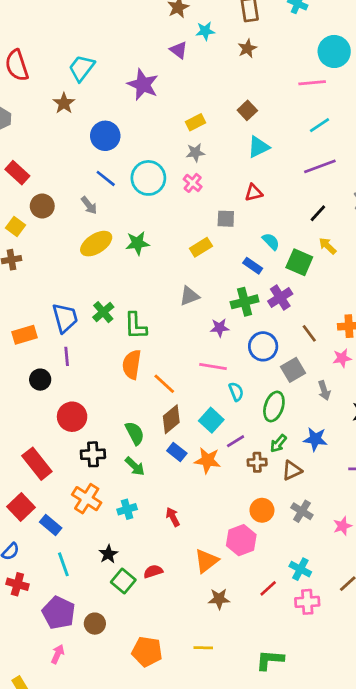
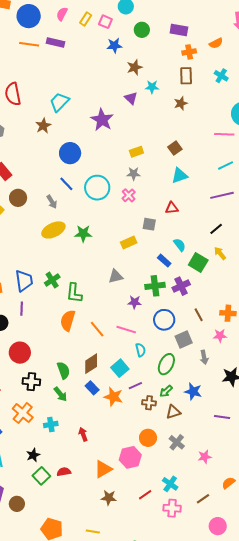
orange line: (164, 384) -> (97, 329), moved

